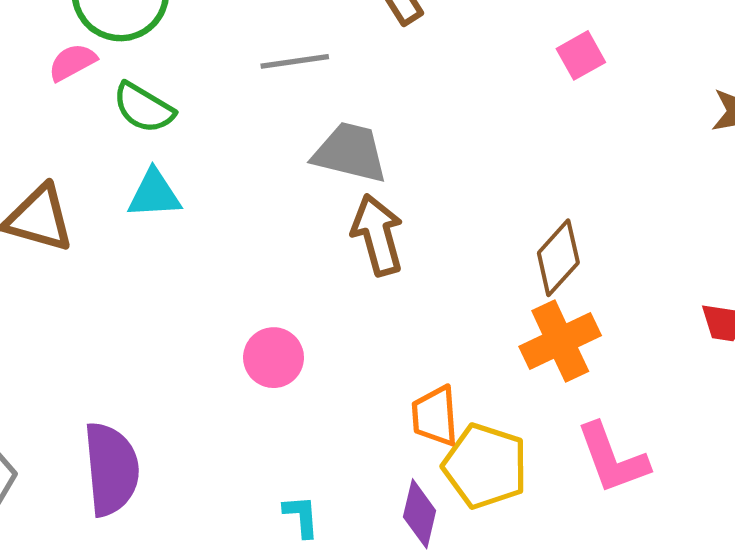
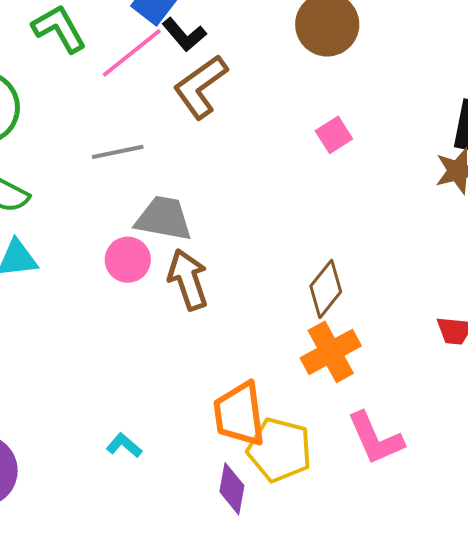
pink circle: (274, 358) -> (128, 260), moved
orange trapezoid: (435, 416) -> (239, 414), size x1.4
cyan L-shape: (301, 516) -> (124, 445), moved, turned -42

